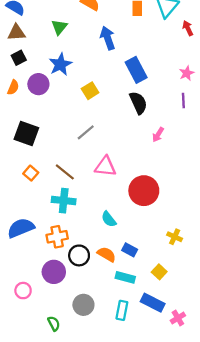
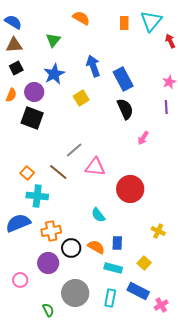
blue arrow: (108, 38) -> (93, 66), moved
gray line: (86, 132) -> (74, 150), moved
black square: (26, 134) -> (32, 118), moved
cyan cross: (64, 201) -> (37, 196), moved
blue rectangle: (130, 250) -> (117, 243), turned 64
gray circle: (83, 305) -> (75, 293), size x1.4

